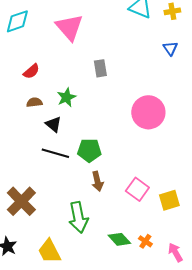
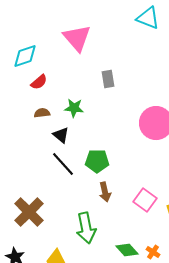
cyan diamond: (17, 21) -> (25, 56), moved
green star: (66, 97) -> (74, 108), turned 30
black line: (55, 153) -> (63, 164), turned 32

